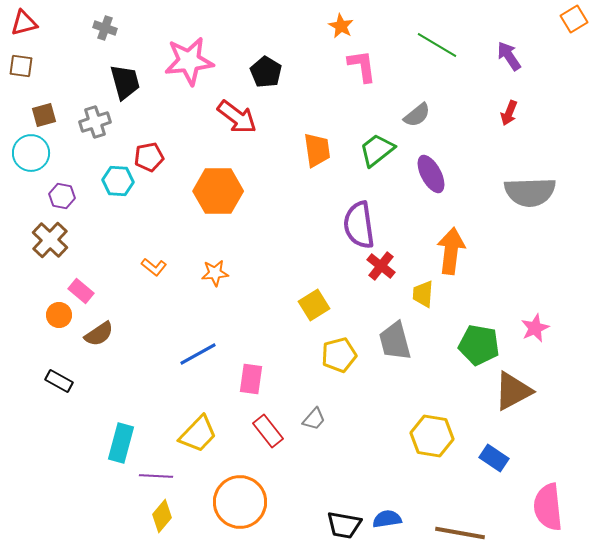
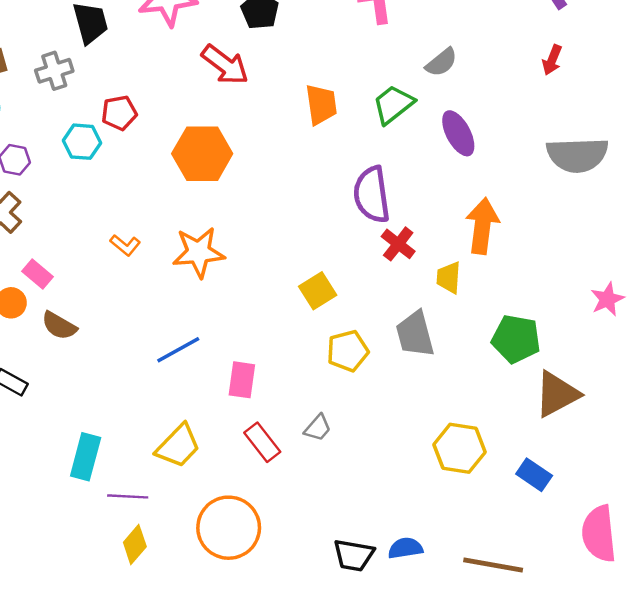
orange star: (215, 273) -> (199, 252), size x1.6
pink star: (535, 328) -> (607, 299), moved
brown semicircle: (99, 334) -> (59, 326), turned 64

